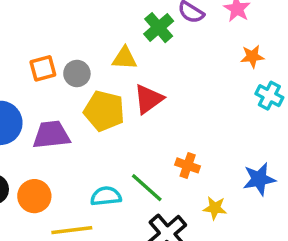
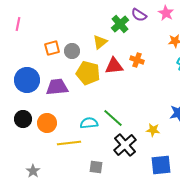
yellow triangle: (125, 58) -> (100, 42), turned -42
red triangle: (148, 99) -> (114, 66), turned 30
orange cross: (188, 165) -> (137, 60), moved

